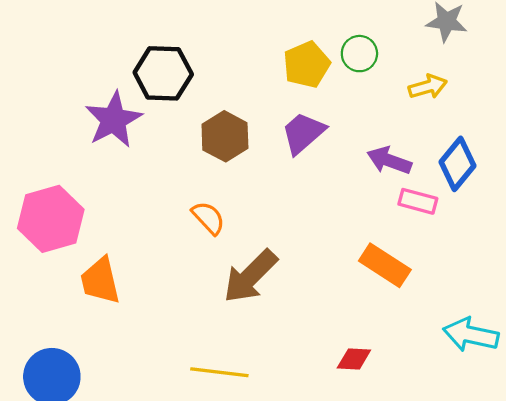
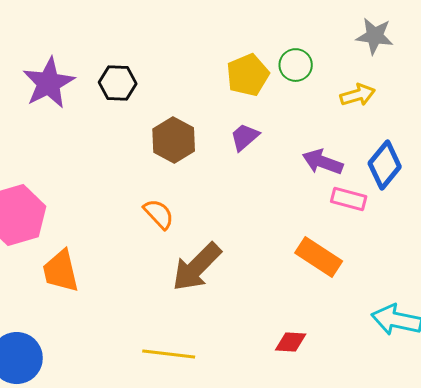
black hexagon: (163, 73) -> (118, 83), size x0.7
purple star: (114, 120) -> (49, 83), moved
purple trapezoid: (303, 133) -> (245, 137), size x0.7

